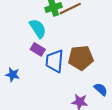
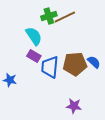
blue semicircle: (101, 89) -> (94, 62), moved

